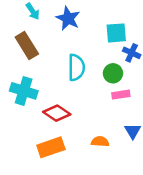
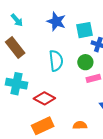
blue star: (68, 18) -> (56, 21), moved
orange semicircle: (100, 142) -> (80, 125), moved

